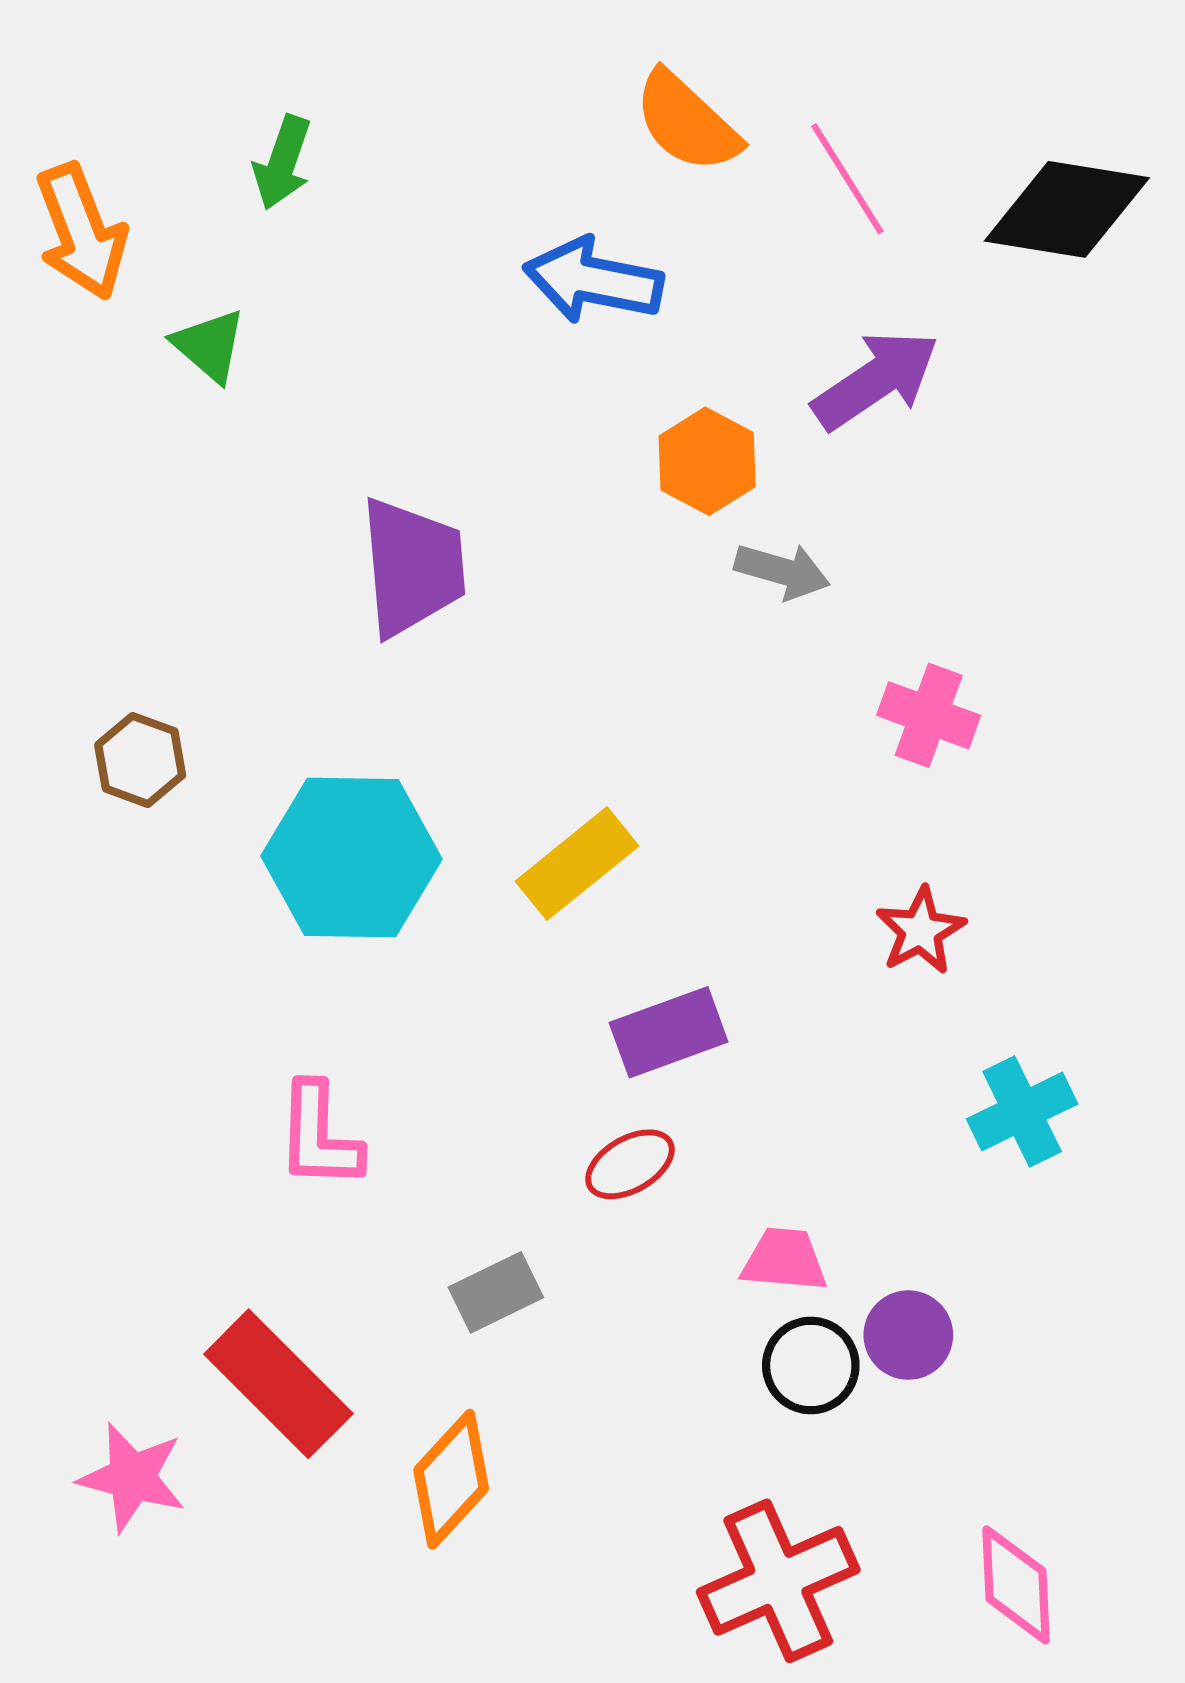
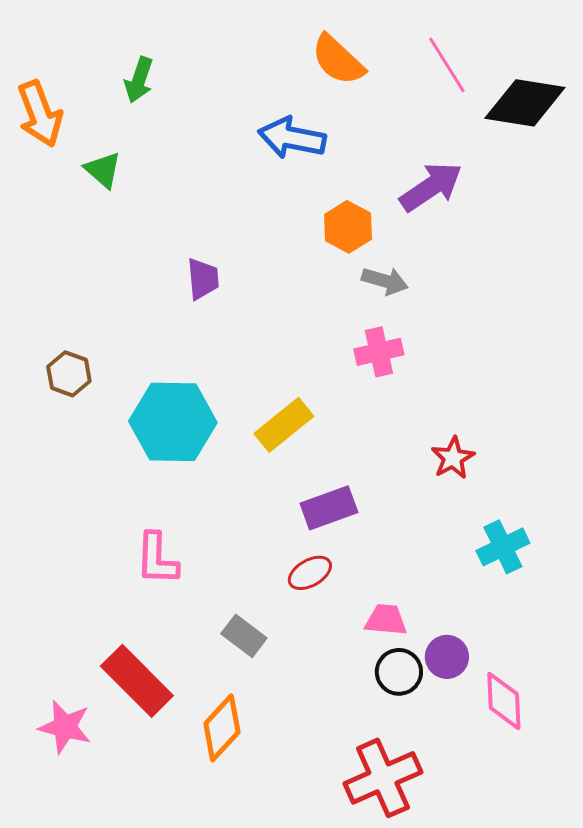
pink line: (847, 179) -> (447, 65), moved
purple trapezoid: (413, 567) -> (203, 279), size x0.6
pink cross: (929, 715) -> (379, 352), moved, turned -33
gray rectangle: (496, 1292) -> (244, 636), turned 63
pink diamond: (1016, 1585) -> (504, 701), moved

